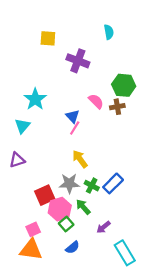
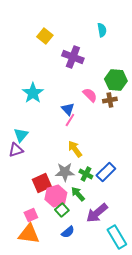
yellow square: (48, 38) -> (45, 36), turned 35
cyan triangle: (22, 126) -> (21, 135), moved
purple arrow: (103, 227) -> (97, 213), size x1.6

